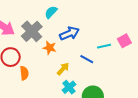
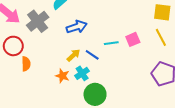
orange star: (50, 48) -> (62, 76), moved
yellow arrow: (63, 69) -> (73, 55), moved
cyan cross: (69, 87) -> (82, 73), moved

